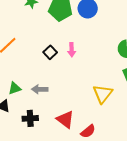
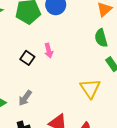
gray arrow: (40, 89) -> (25, 98), turned -42

